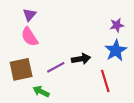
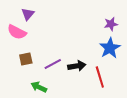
pink semicircle: (29, 37) -> (17, 32), moved, turned -30
black arrow: (81, 59) -> (77, 66), moved
brown square: (21, 69) -> (26, 59), moved, size x0.6

